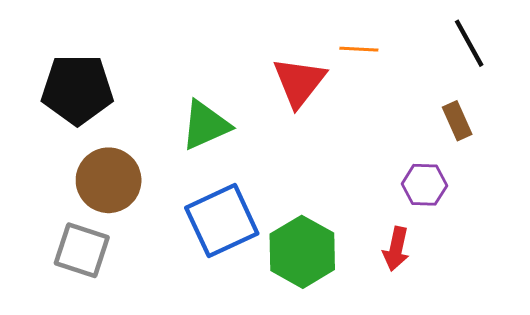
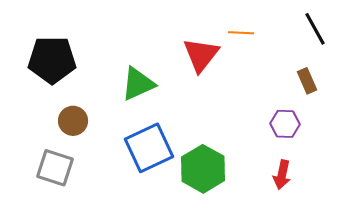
brown circle: (109, 180) -> (73, 121), size x0.7
red arrow: (396, 249) -> (282, 175), moved

